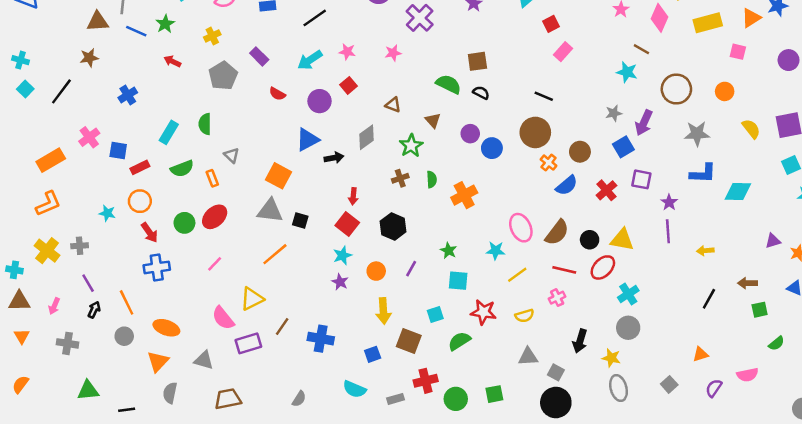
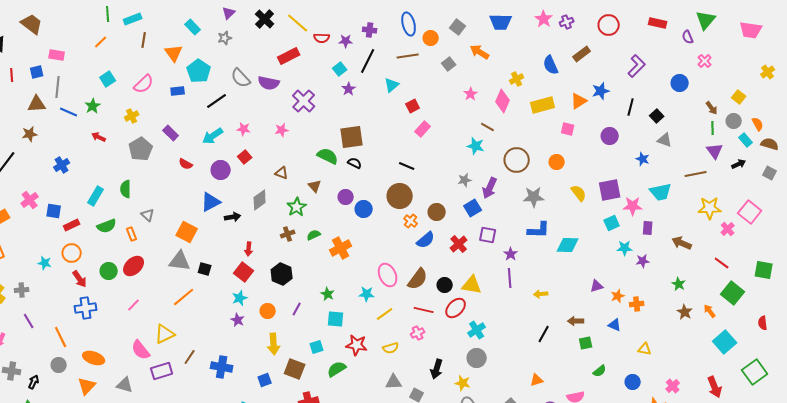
brown square: (477, 61) -> (352, 137), size x1.4
green semicircle: (432, 179) -> (314, 235), turned -112
black arrow: (94, 310) -> (34, 382), moved

